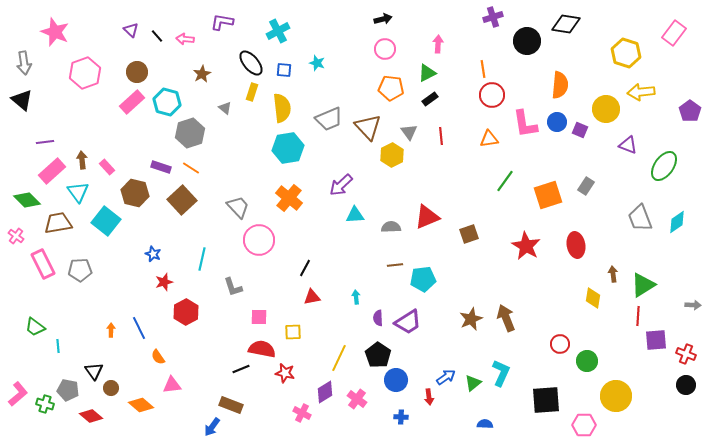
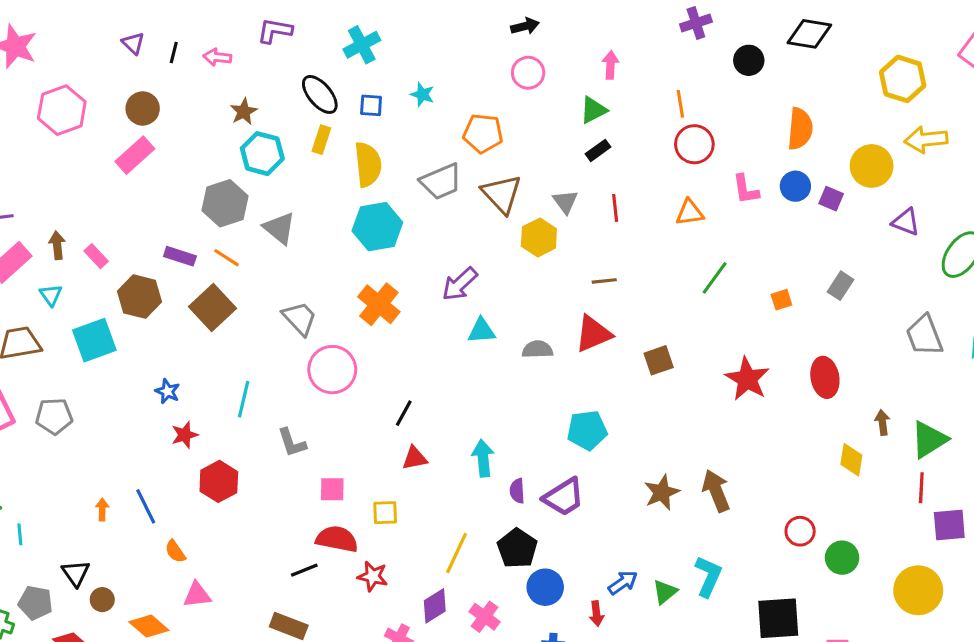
black line: (157, 36) -> (174, 53), turned 56
black circle: (527, 41) -> (749, 60), size x0.7
orange pentagon: (391, 88) -> (483, 133), moved
cyan hexagon: (167, 102) -> (262, 154), moved
gray triangle: (225, 108) -> (279, 228), moved, size x1.6
pink L-shape: (525, 124) -> (746, 189), size x0.7
cyan triangle: (78, 192) -> (51, 295), size x0.7
orange square: (548, 195) -> (781, 300), size x0.5
cyan square: (106, 221) -> (94, 340), turned 32
brown line: (395, 265) -> (604, 281), moved
cyan arrow: (356, 297) -> (483, 458), size x1.6
yellow circle: (616, 396) -> (918, 590), moved

